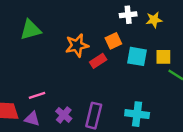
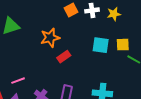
orange square: (113, 41) -> (71, 10), moved
red rectangle: (98, 61) -> (64, 57), moved

